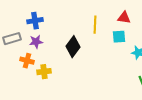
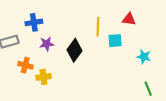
cyan square: (119, 37) -> (115, 41), moved
purple star: (36, 42) -> (47, 44), moved

